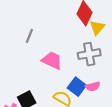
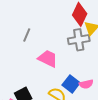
gray cross: (89, 54) -> (79, 40), moved

